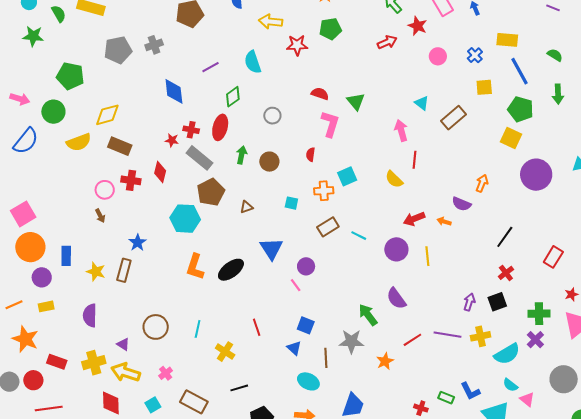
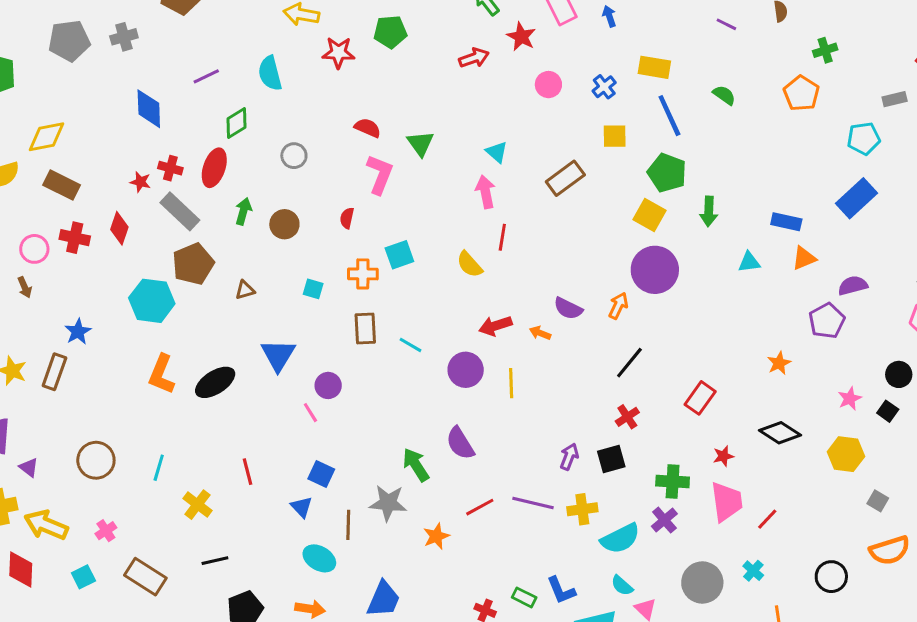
green arrow: (558, 94) -> (709, 211), moved
cyan triangle: (422, 103) -> (497, 152), moved
purple circle: (536, 175) -> (655, 270), moved
orange arrow: (482, 183) -> (618, 306), moved
brown rectangle: (328, 227) -> (365, 329), turned -65
purple triangle: (123, 344) -> (29, 467), moved

